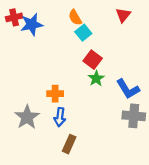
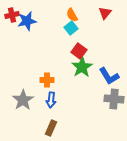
orange semicircle: (75, 17) -> (72, 15), moved
green star: (96, 78) -> (82, 67), size x1.5
brown rectangle: (69, 144) -> (51, 128), moved

